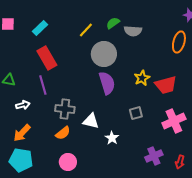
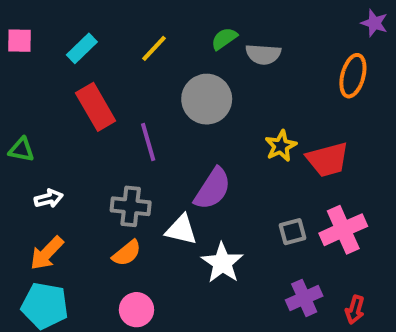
yellow line: (86, 30) -> (154, 48), moved
purple semicircle: (107, 83) -> (213, 189), moved, turned 50
purple line: (43, 85) -> (148, 142), moved
gray square: (136, 113) -> (292, 232), moved
white star: (112, 138) -> (222, 263), size x1.5

